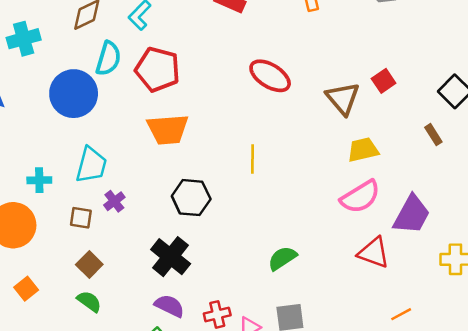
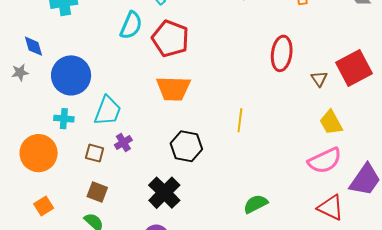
red ellipse: (270, 76) -> (282, 53), moved, turned 60
red square: (384, 81) -> (354, 68), size x1.8
blue circle: (74, 94) -> (71, 75), moved
brown triangle: (343, 98) -> (319, 79), size x0.6
yellow trapezoid: (363, 150) -> (331, 122), turned -112
brown square: (89, 265) -> (97, 192), turned -30

